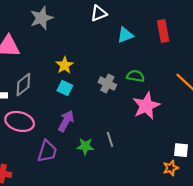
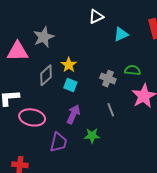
gray star: (41, 18) -> (44, 37), moved
gray diamond: (23, 85) -> (46, 75), moved
gray line: (110, 139) -> (111, 110), moved

